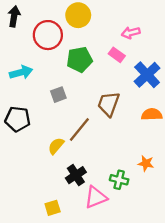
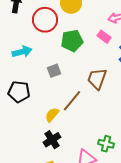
black cross: (76, 175) -> (52, 140), moved

